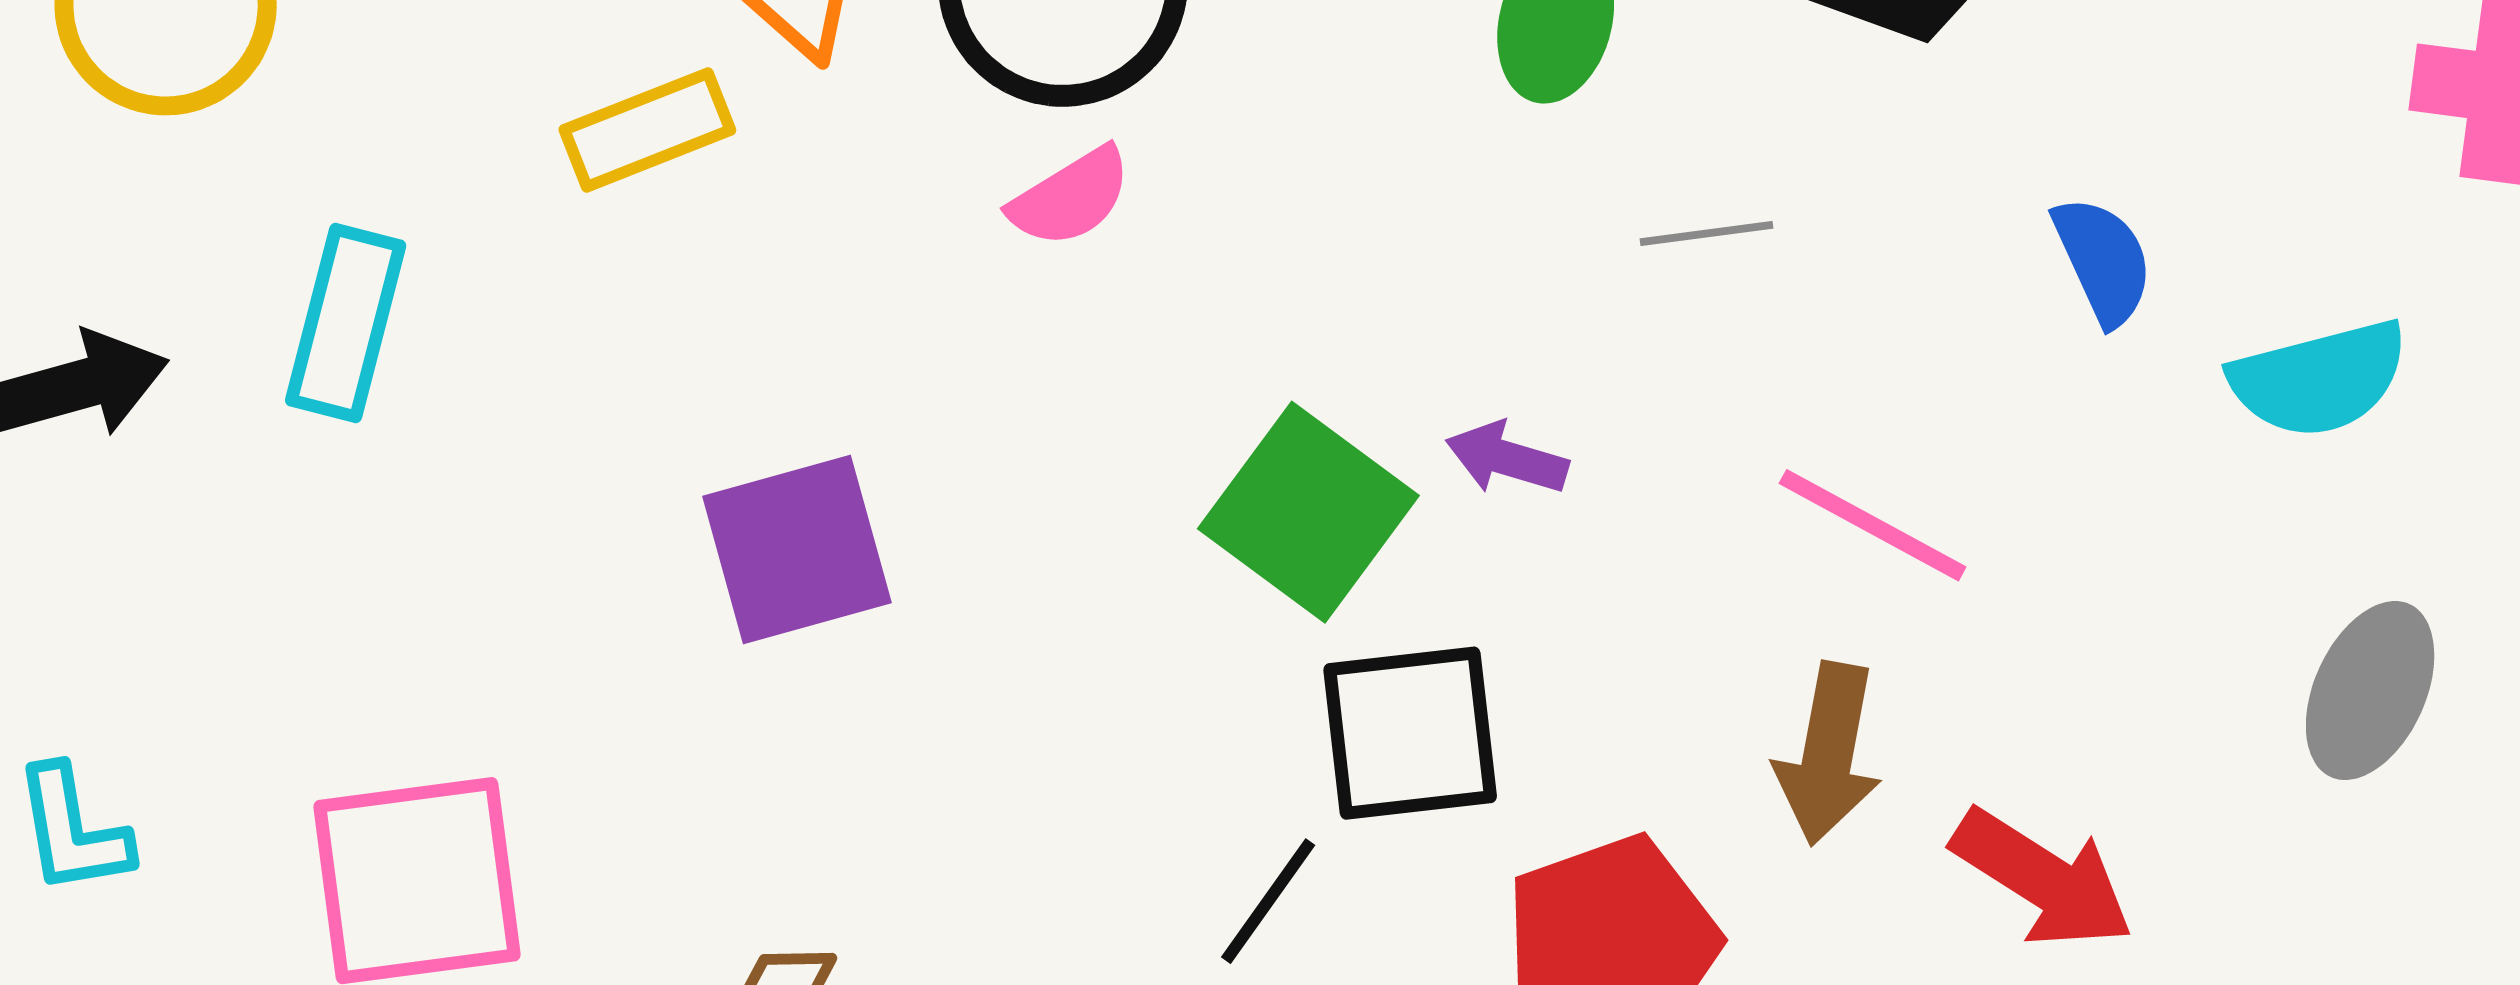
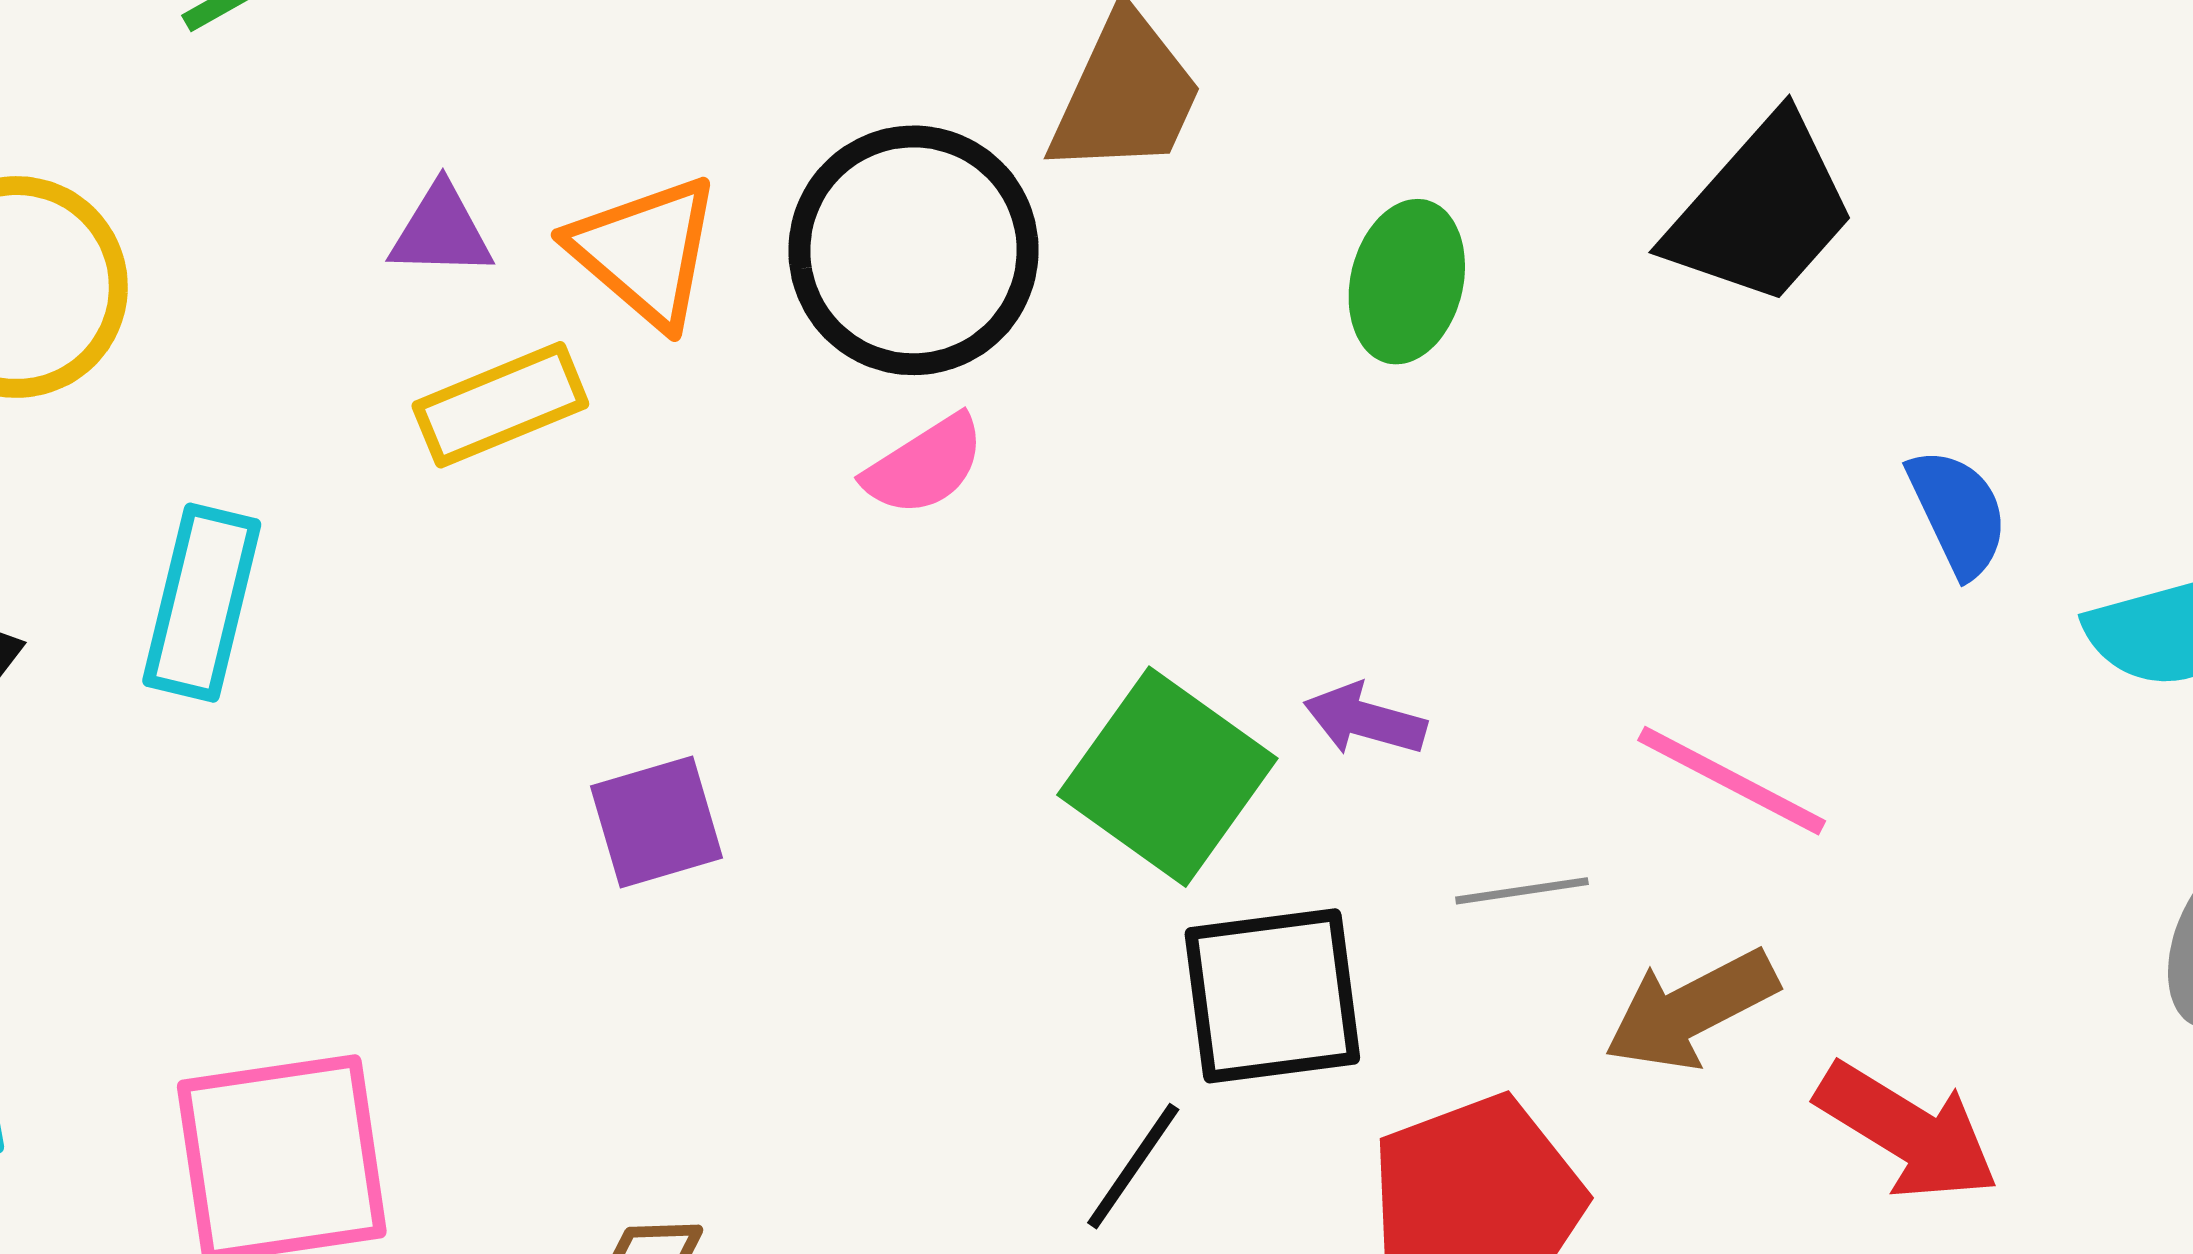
gray line: (1707, 233) -> (1522, 891), moved
purple square: (797, 550) -> (656, 822), size x0.7
brown arrow: (1828, 754) -> (1691, 1010), turned 53

